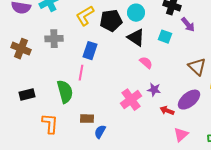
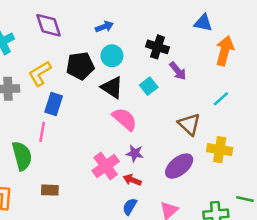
yellow L-shape: (85, 16) -> (40, 74), moved
cyan square: (165, 37) -> (149, 86), turned 32
pink semicircle: (146, 63) -> (125, 119), size x1.5
red arrow: (167, 111) -> (132, 180), moved
blue semicircle: (100, 132) -> (130, 207), moved

